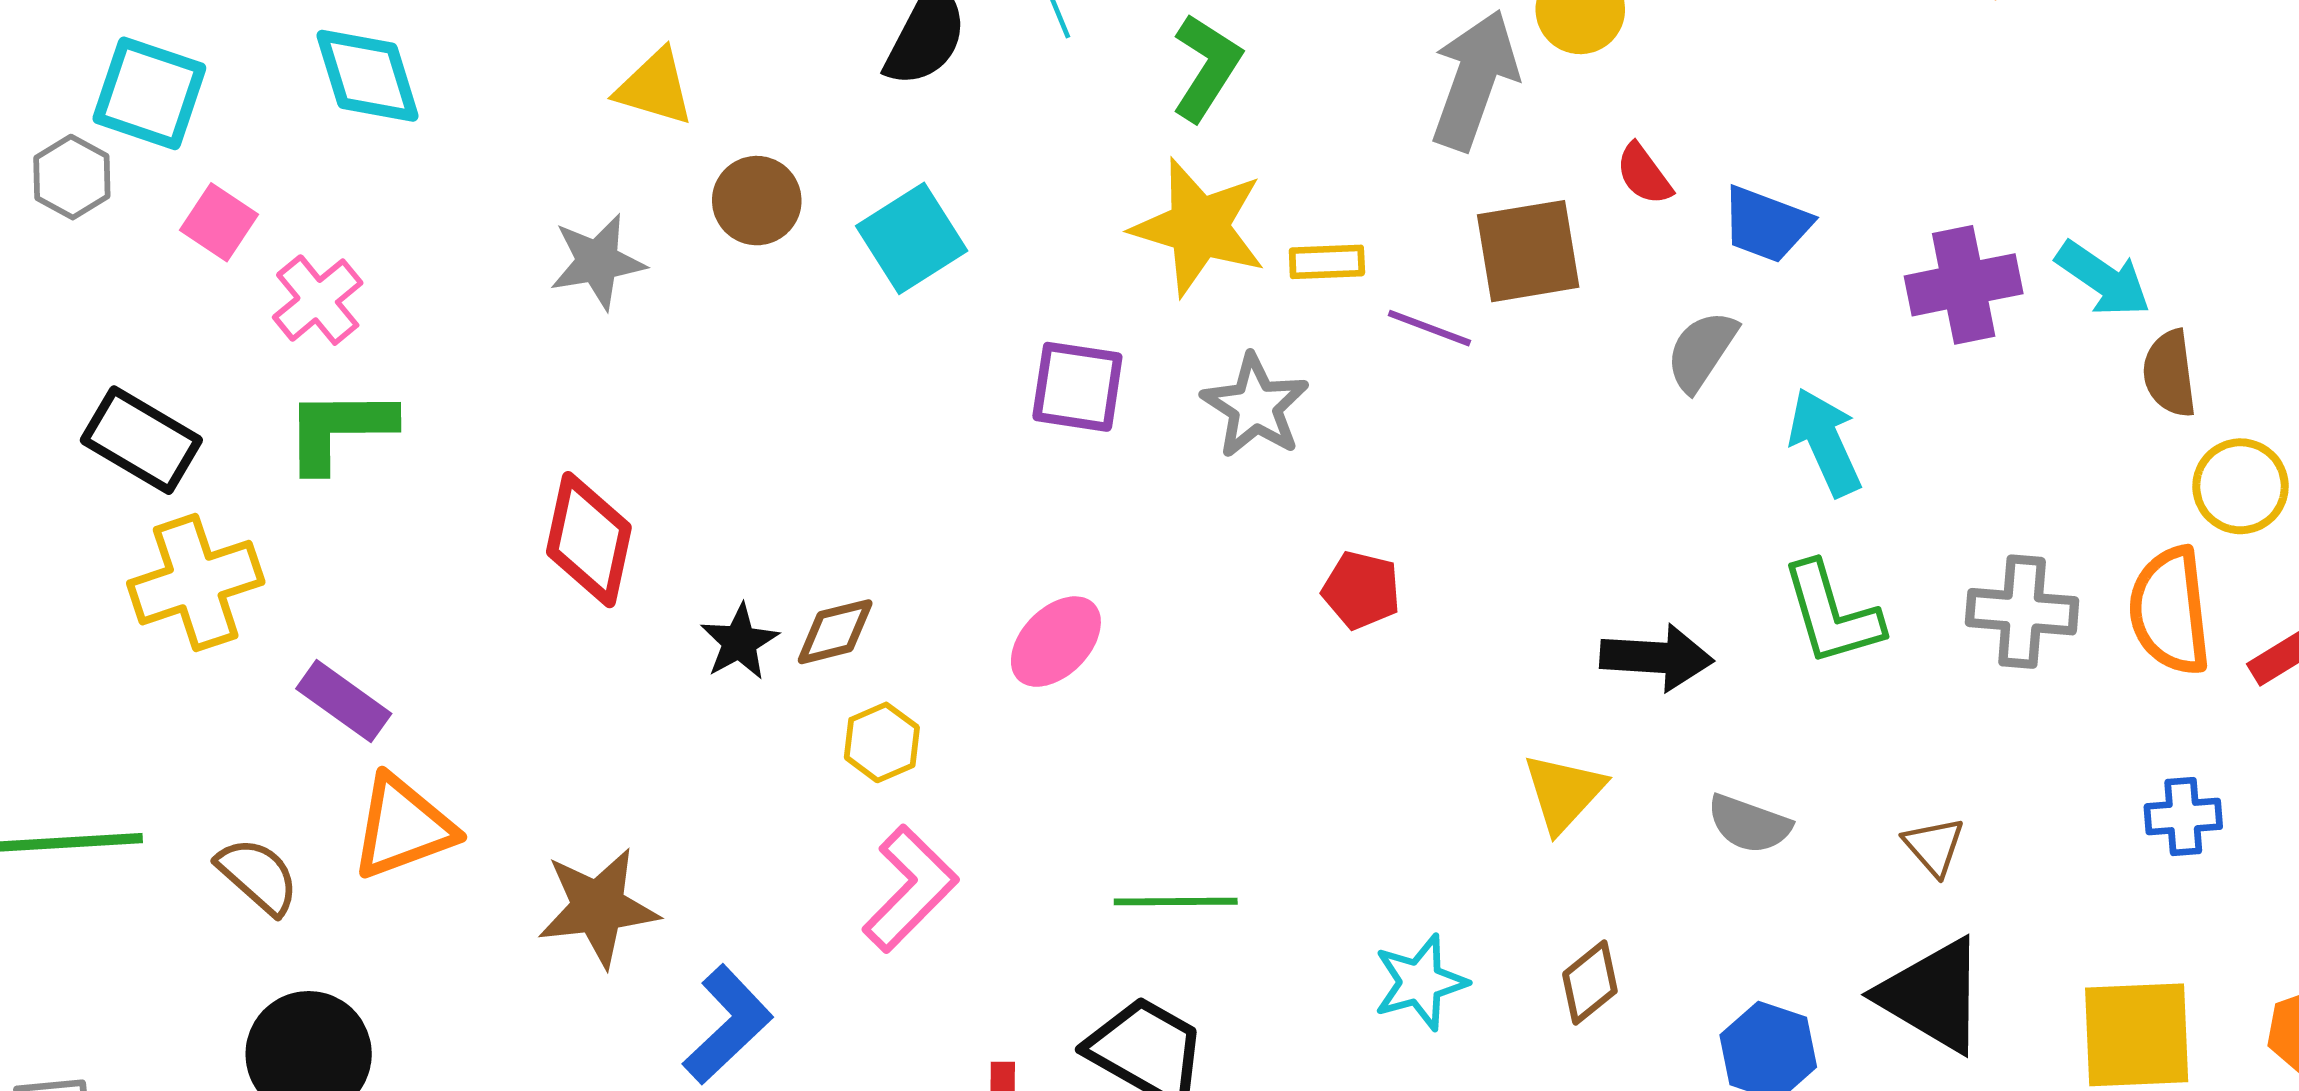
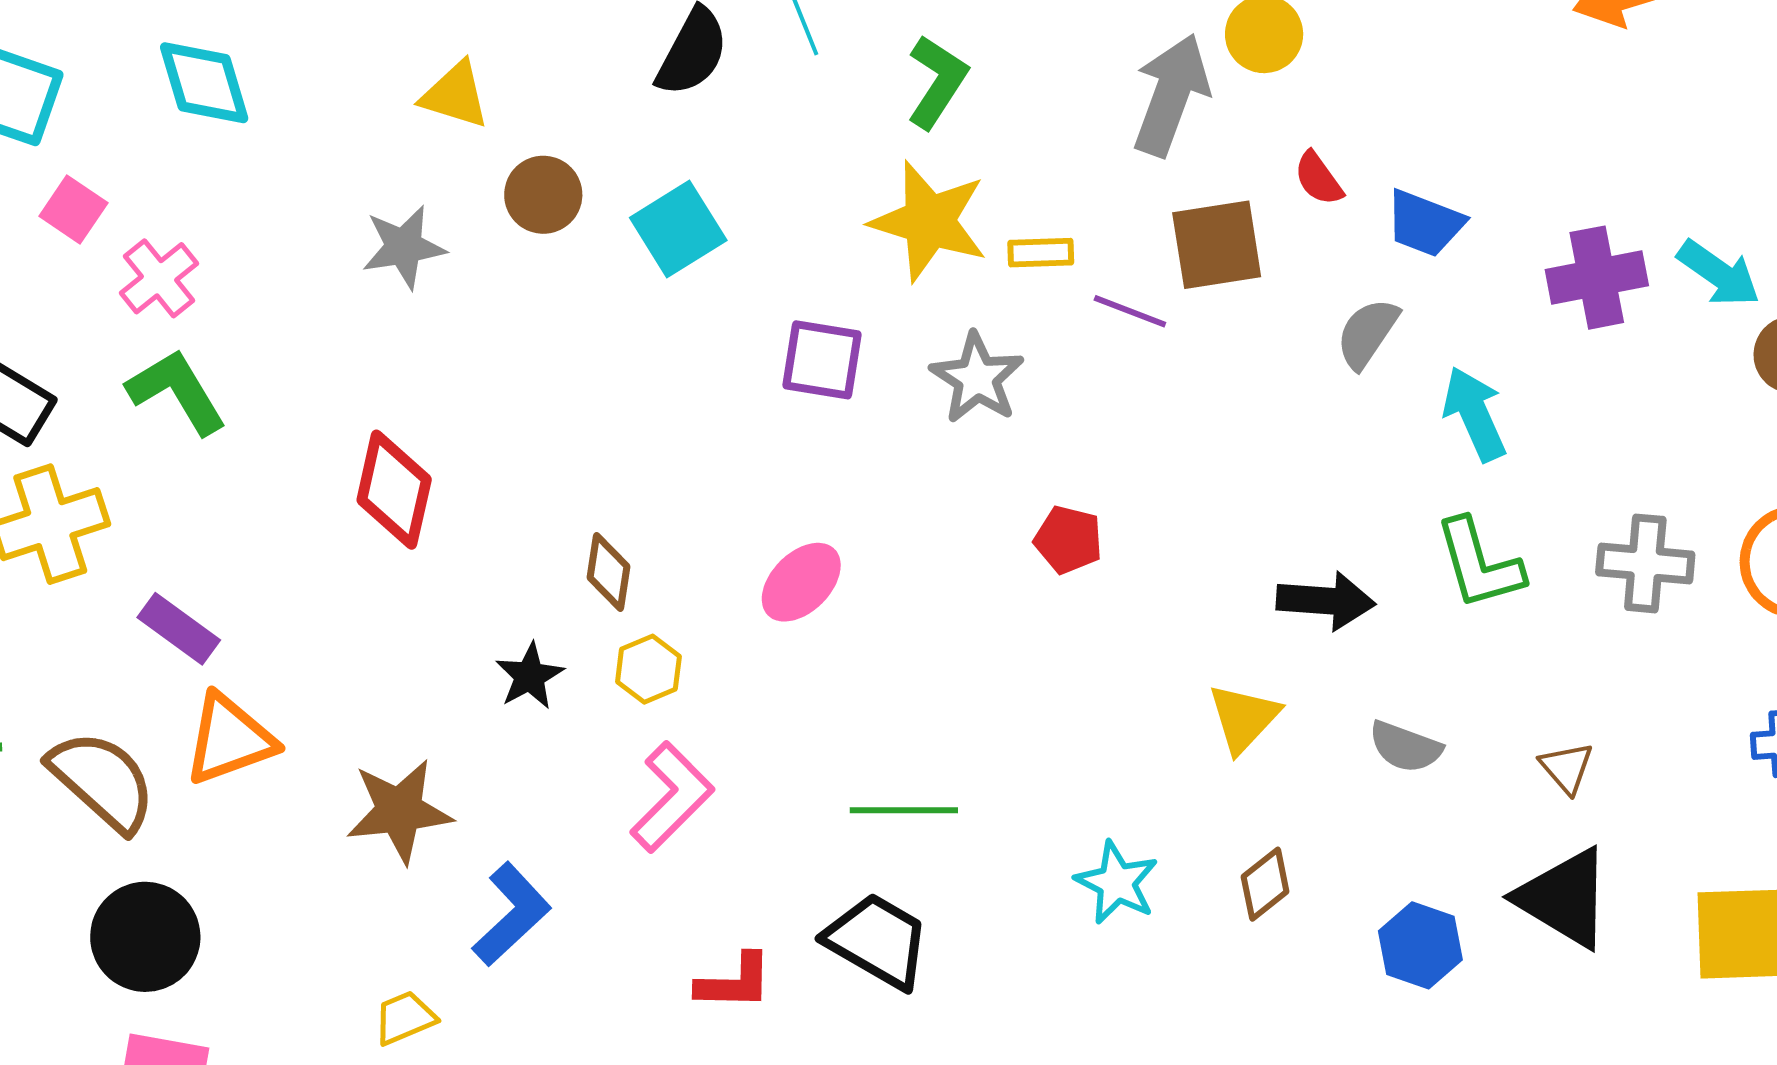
green L-shape: (339, 430) -> (177, 392), turned 59
brown diamond: (835, 632) -> (608, 572), turned -68
black star: (739, 642) -> (530, 676), moved
brown semicircle: (258, 876) -> (102, 781), size x1.5
cyan star: (1420, 982) -> (1117, 883), turned -30

